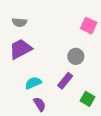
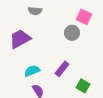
gray semicircle: (19, 22) -> (35, 11), moved
gray circle: (76, 56) -> (72, 33), moved

